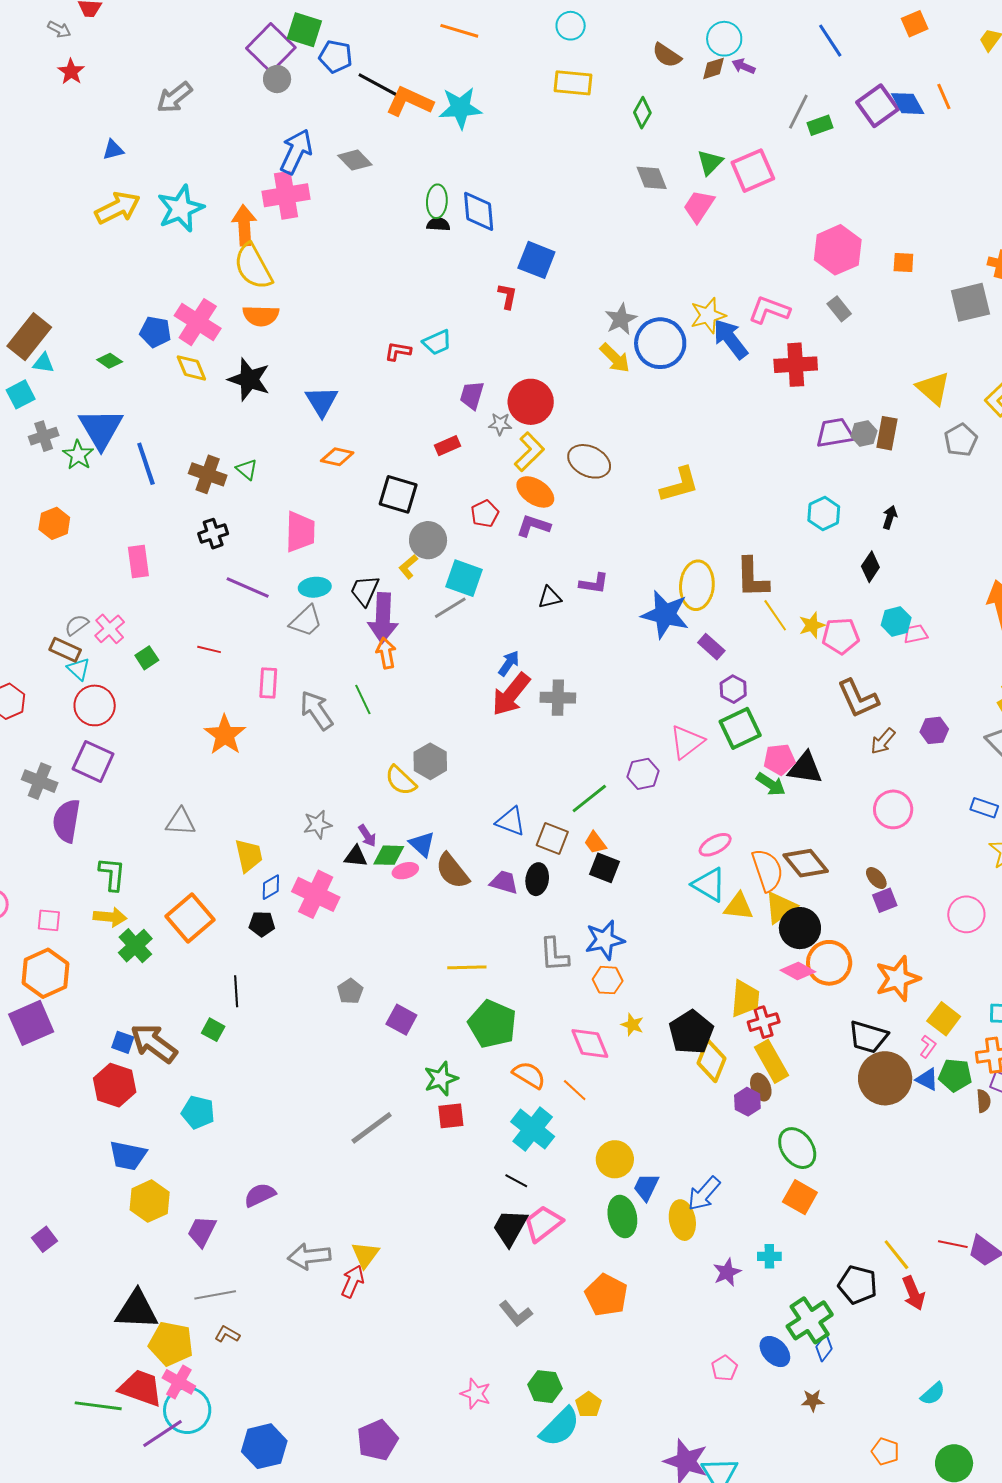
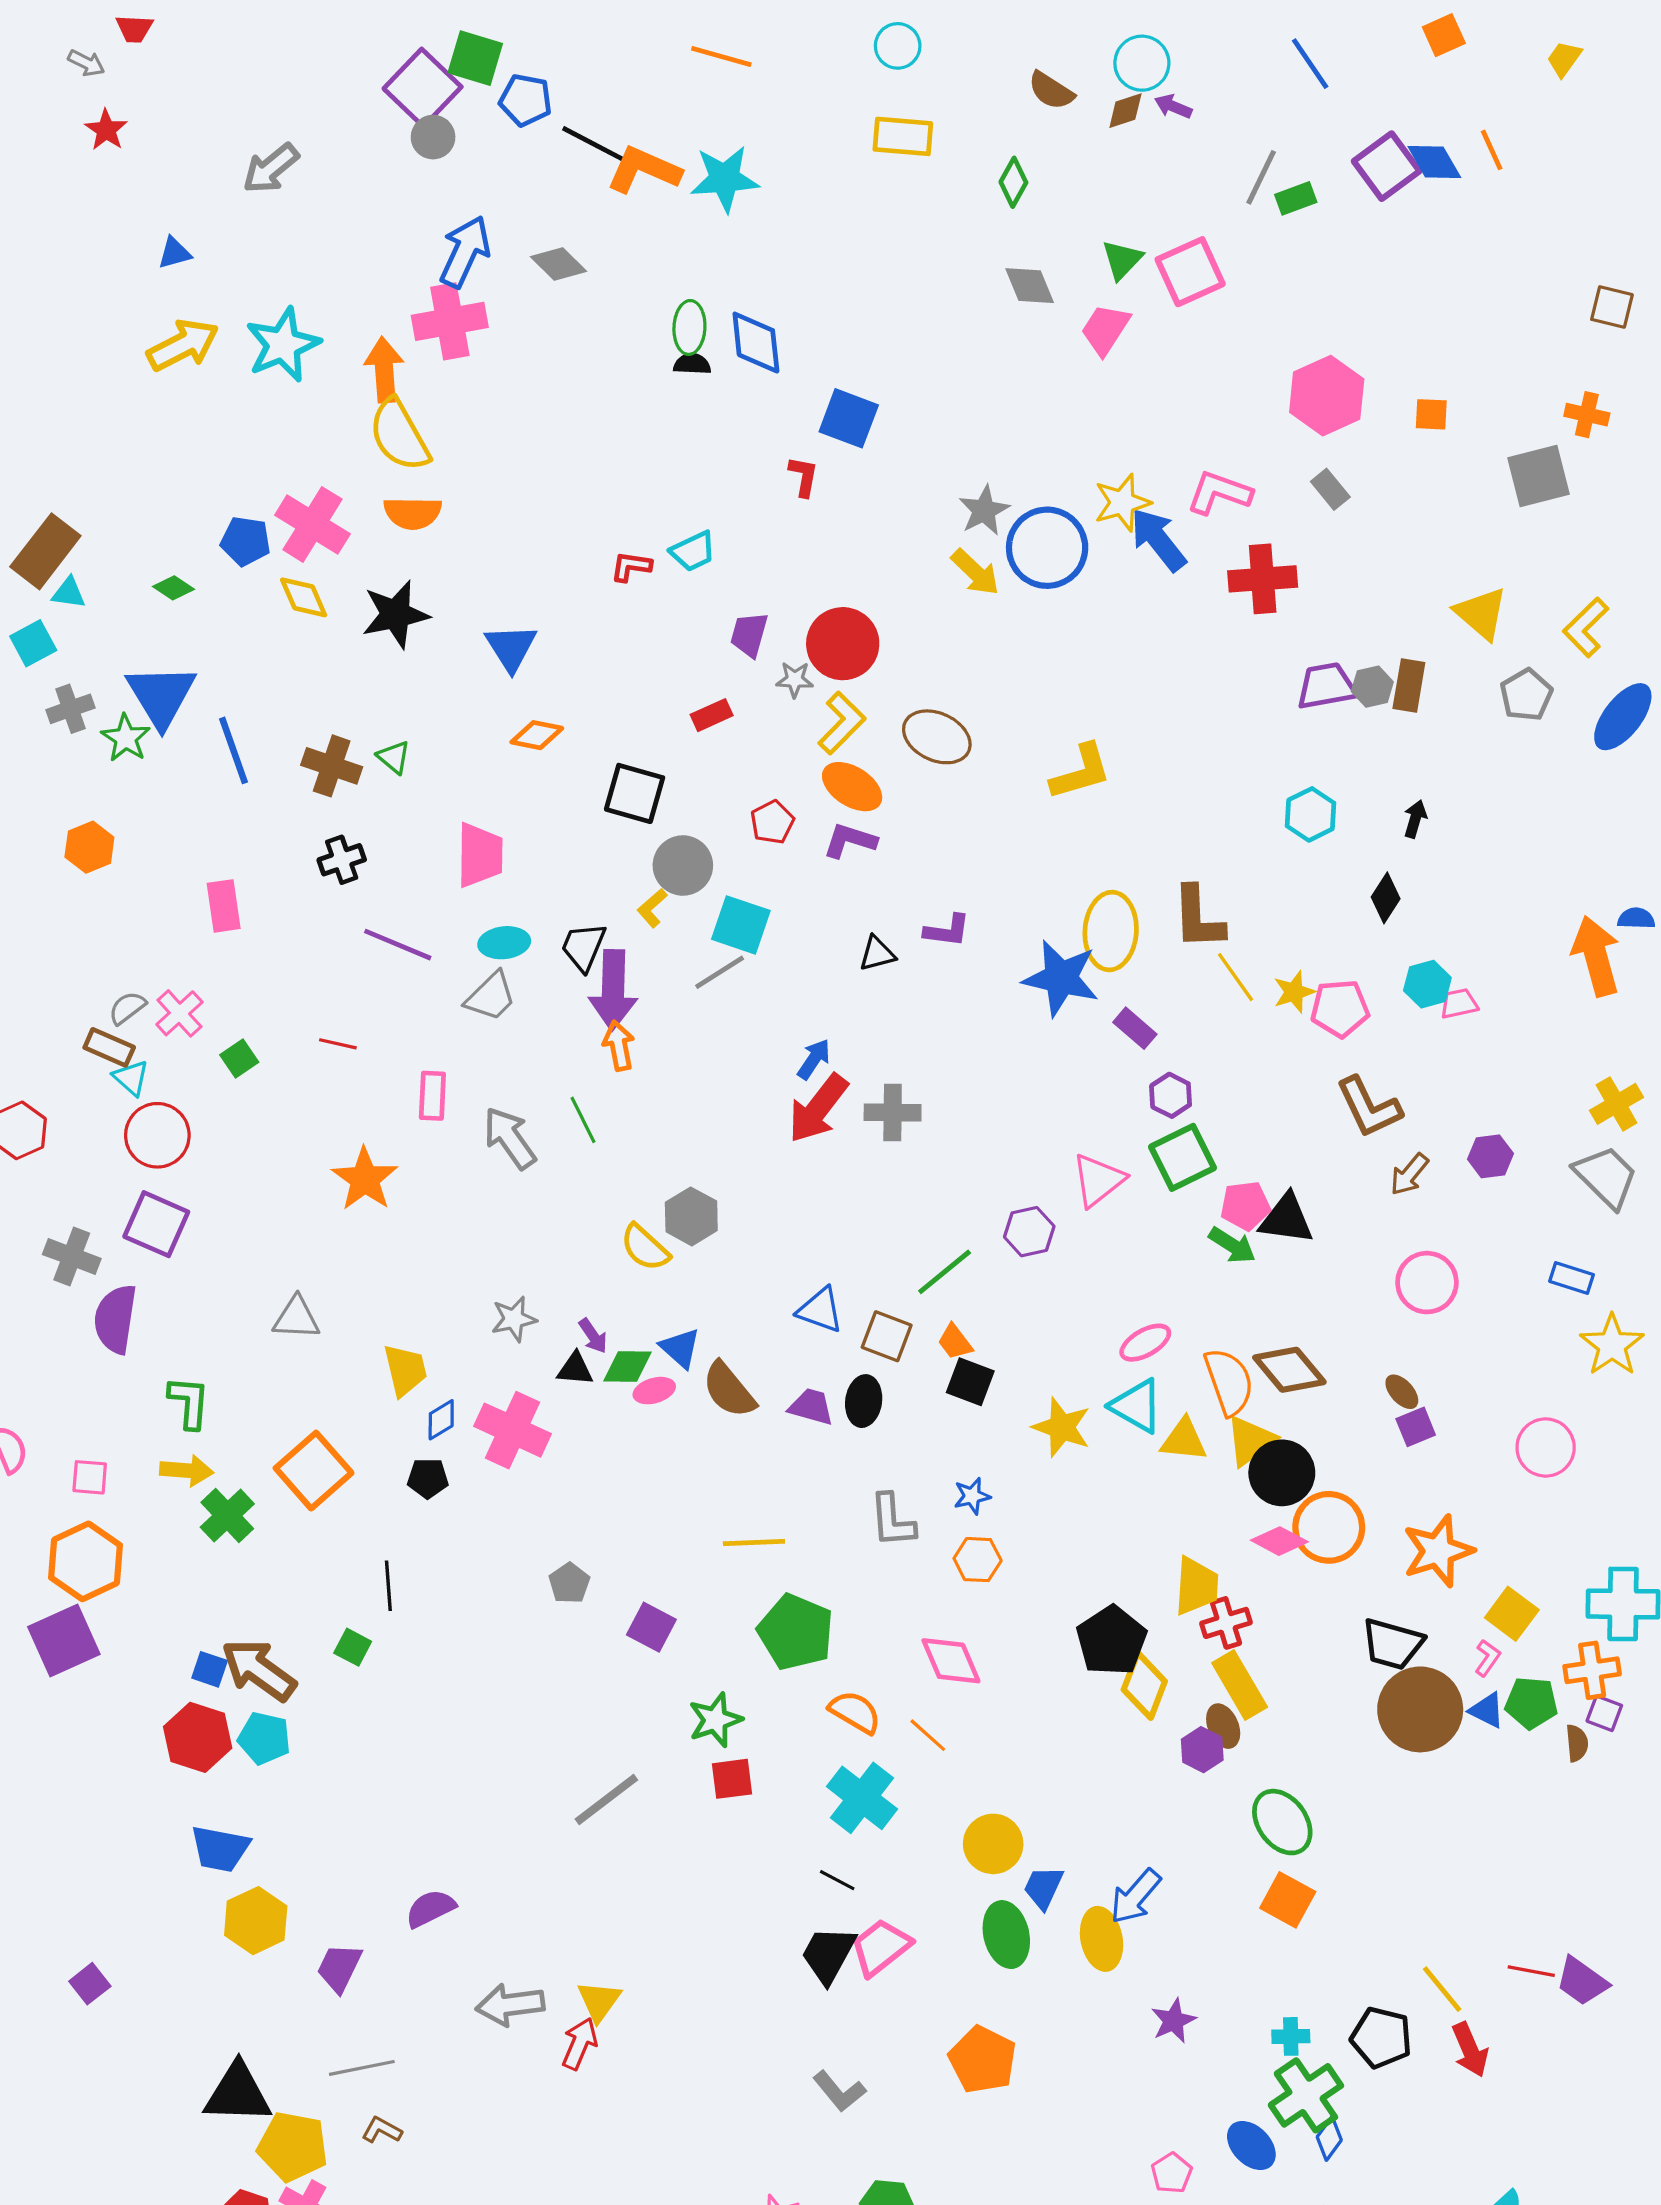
black star: (249, 379) -> (395, 614), turned -30
blue star: (605, 940) -> (972, 1496), size x0.6
yellow star: (632, 1025) -> (1062, 1427), moved, size x1.6
cyan pentagon: (198, 1112) -> (264, 1738), moved
cyan cross: (769, 1256) -> (1291, 2036), moved

